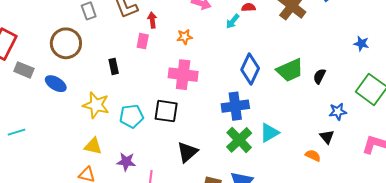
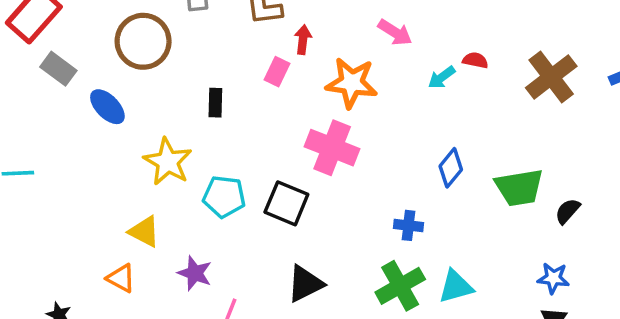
orange star: (185, 37) -> (352, 83), size x1.8
blue diamond: (250, 69) -> (451, 168), size x0.7
blue cross: (235, 106) -> (409, 225), size x0.6
blue star: (338, 112) -> (553, 278), moved

